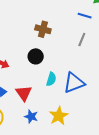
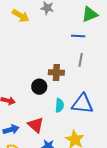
brown cross: (43, 29) -> (56, 73), moved
blue triangle: (74, 83) -> (82, 104), turned 40

